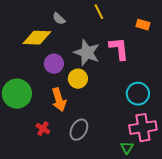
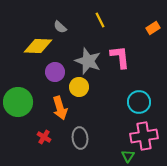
orange rectangle: (143, 25) -> (153, 28), moved, turned -48
gray ellipse: (79, 130) -> (80, 138), turned -35

